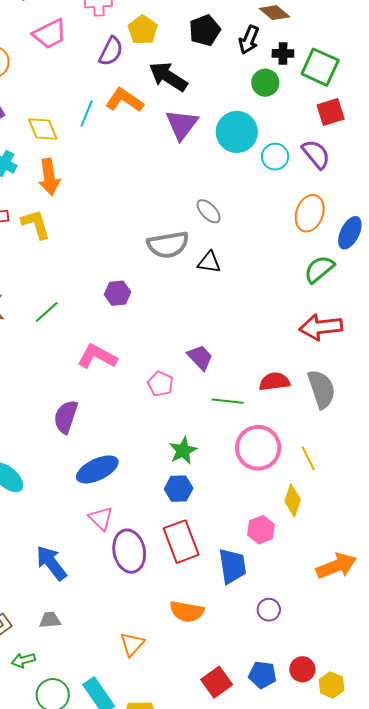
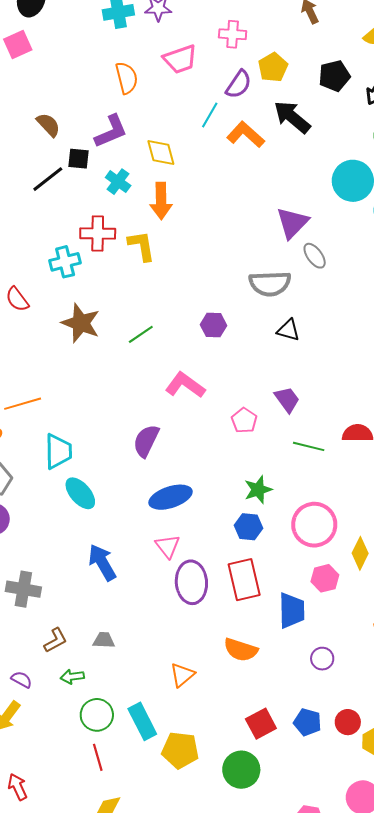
cyan line: (87, 114) -> (210, 115), moved
purple triangle: (182, 125) -> (292, 223), moved
black triangle: (209, 262) -> (288, 330), moved
pink circle: (258, 448) -> (314, 525), moved
blue arrow: (51, 563) -> (102, 562), moved

